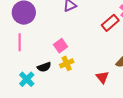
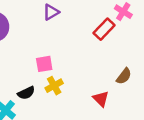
pink square: (60, 46) -> (44, 64), turned 32

